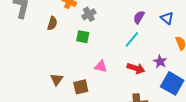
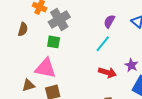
gray cross: (89, 14) -> (59, 19), size x1.5
pink triangle: (101, 66) -> (45, 68), moved, size x1.6
brown triangle: (57, 79) -> (28, 85), turned 40

